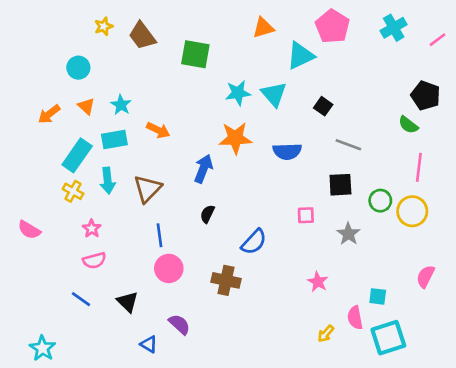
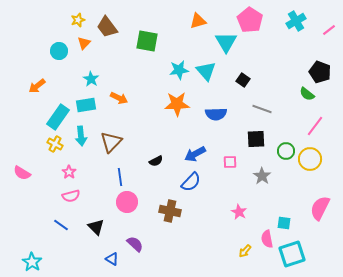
cyan triangle: (300, 56) -> (226, 42), turned -35
orange triangle: (86, 106) -> (84, 43), moved, turned 32
pink line: (419, 167) -> (315, 126), turned 30
blue arrow: (203, 169) -> (195, 154), moved, turned -140
black semicircle: (207, 214) -> (156, 161), turned -144
pink semicircle: (426, 276) -> (320, 208), size x1.4

